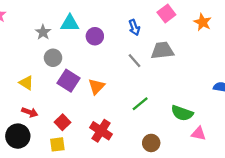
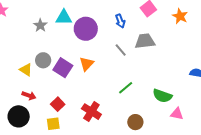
purple circle: (95, 36) -> (86, 29), size x1.5
gray circle: (53, 58) -> (43, 60), moved
orange triangle: (96, 86) -> (87, 64), moved

